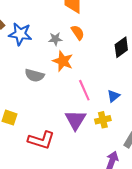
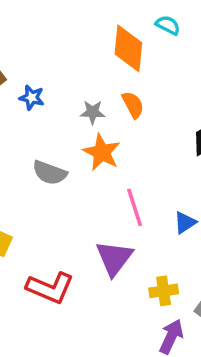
blue star: (20, 34) -> (32, 98), size x0.6
yellow cross: (103, 120) -> (164, 291), moved

